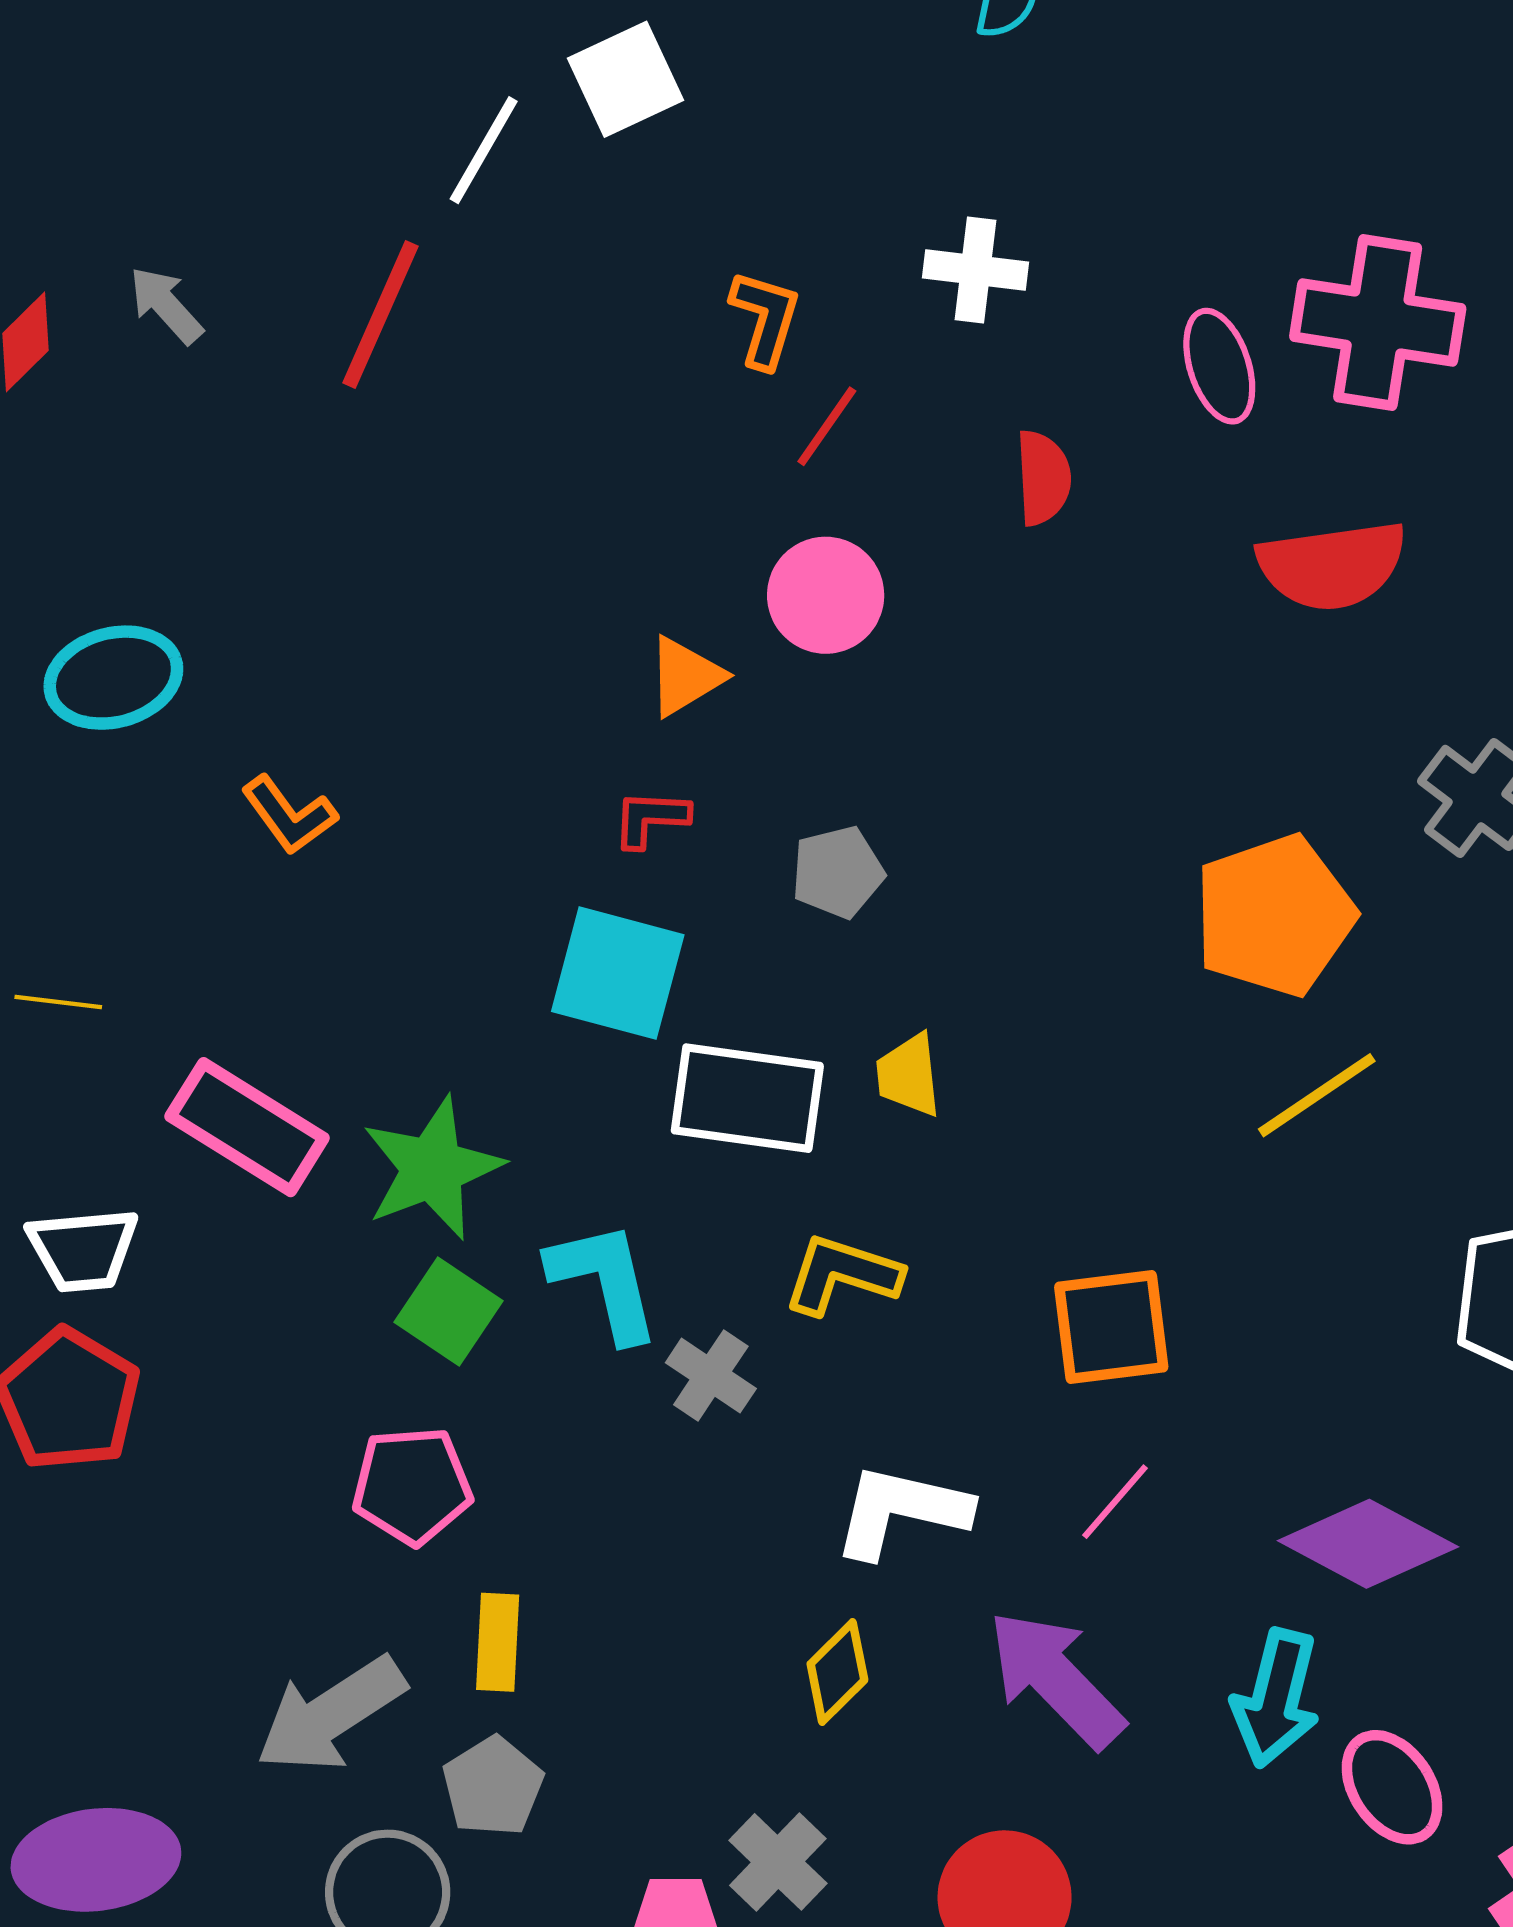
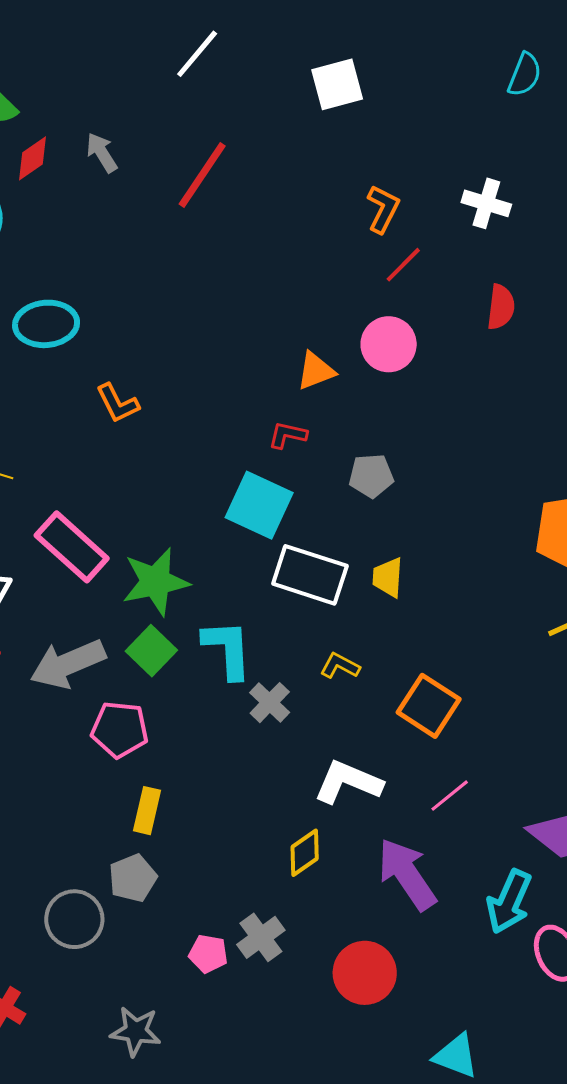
white line: (484, 150) -> (197, 54), moved
yellow L-shape: (842, 1275) -> (340, 666), size x0.7
orange square: (1111, 1327) -> (429, 706), moved, turned 30
gray arrow: (331, 1715) -> (68, 664), moved

